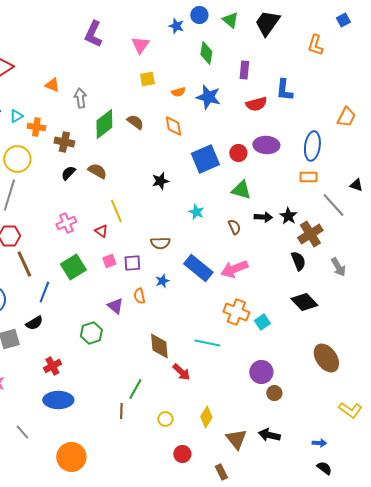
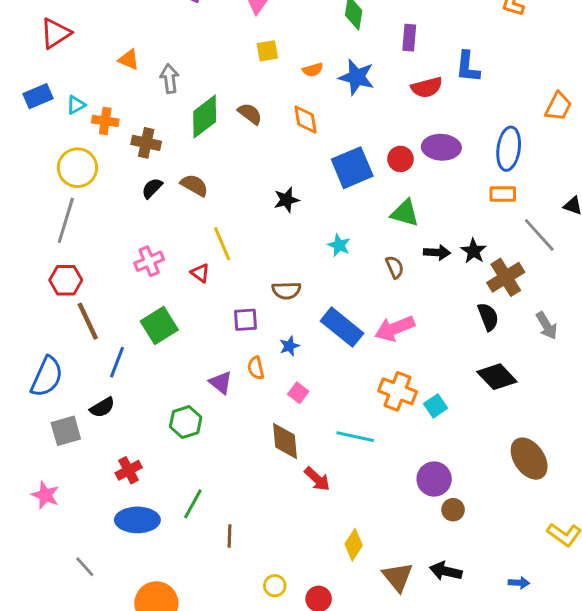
pink square: (109, 261) -> (298, 393), moved, turned -32
green line: (135, 389) -> (193, 504), moved
yellow circle: (165, 419) -> (275, 586), moved

